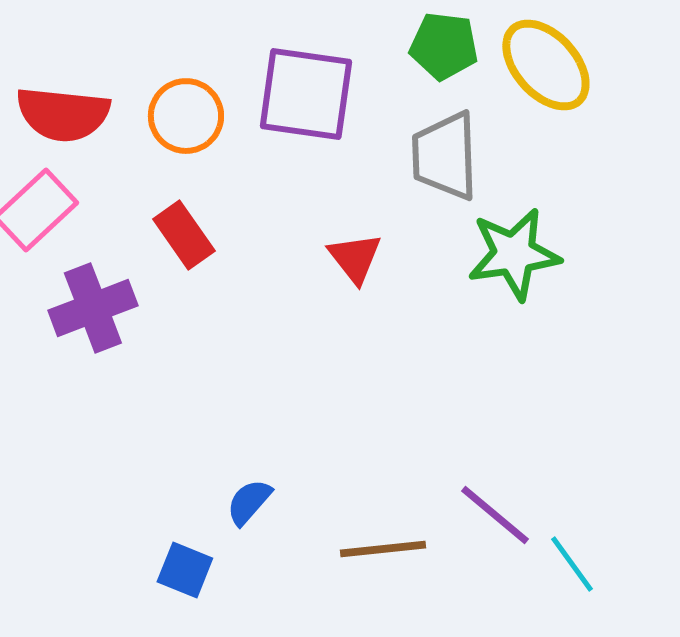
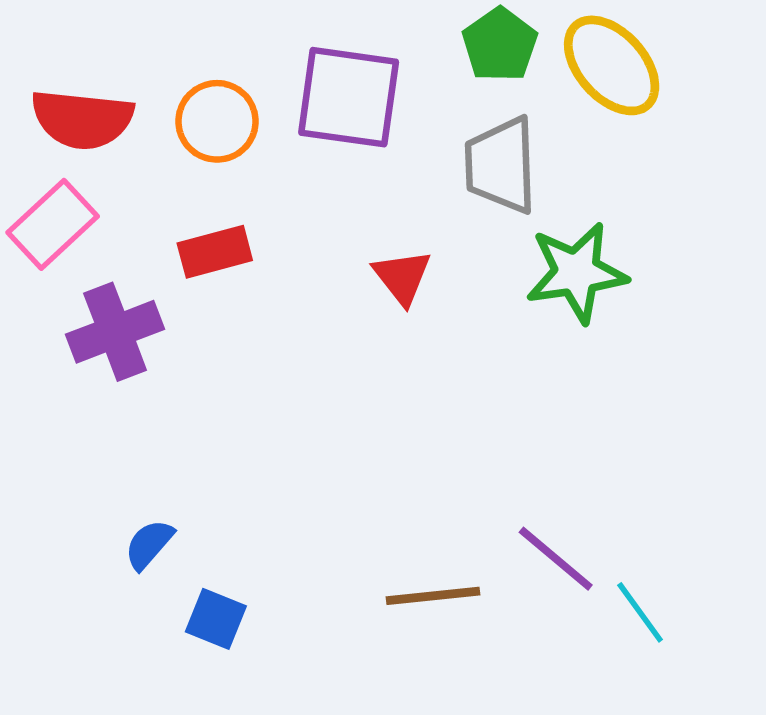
green pentagon: (444, 46) -> (500, 45), turned 30
red rectangle: (184, 235) -> (215, 252), turned -70
blue semicircle: (249, 502) -> (149, 544), moved

